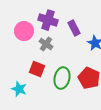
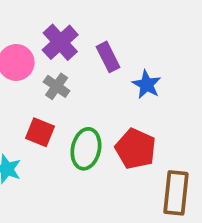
purple cross: (48, 20) -> (60, 42), turned 30

